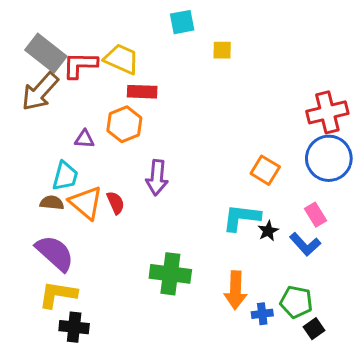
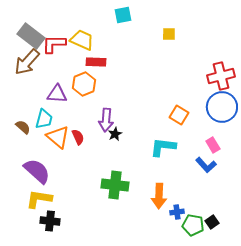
yellow square: (222, 50) -> (169, 34), moved
purple triangle: (84, 139) -> (57, 94), size x1.5
brown semicircle: (52, 203) -> (23, 127), moved, turned 35
black star: (268, 231) -> (115, 134), moved
green pentagon: (296, 302) -> (193, 225), moved

